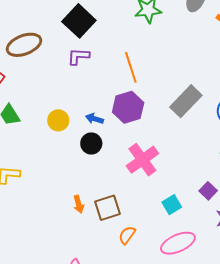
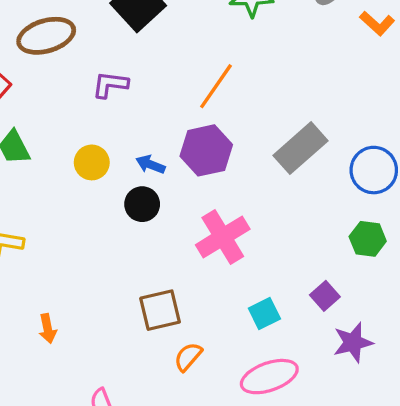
purple L-shape: (78, 56) -> (110, 85), moved
orange line: (131, 67) -> (216, 86), turned 48
orange arrow: (79, 204) -> (48, 329), moved

